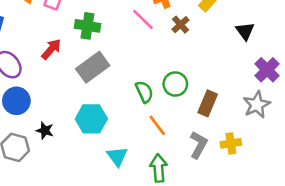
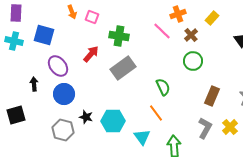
green circle: (175, 84) -> (193, 61), moved
cyan hexagon: (91, 119) -> (113, 121), moved
orange line: (157, 125) -> (156, 113), moved
yellow cross: (231, 143) -> (230, 127), turned -35

